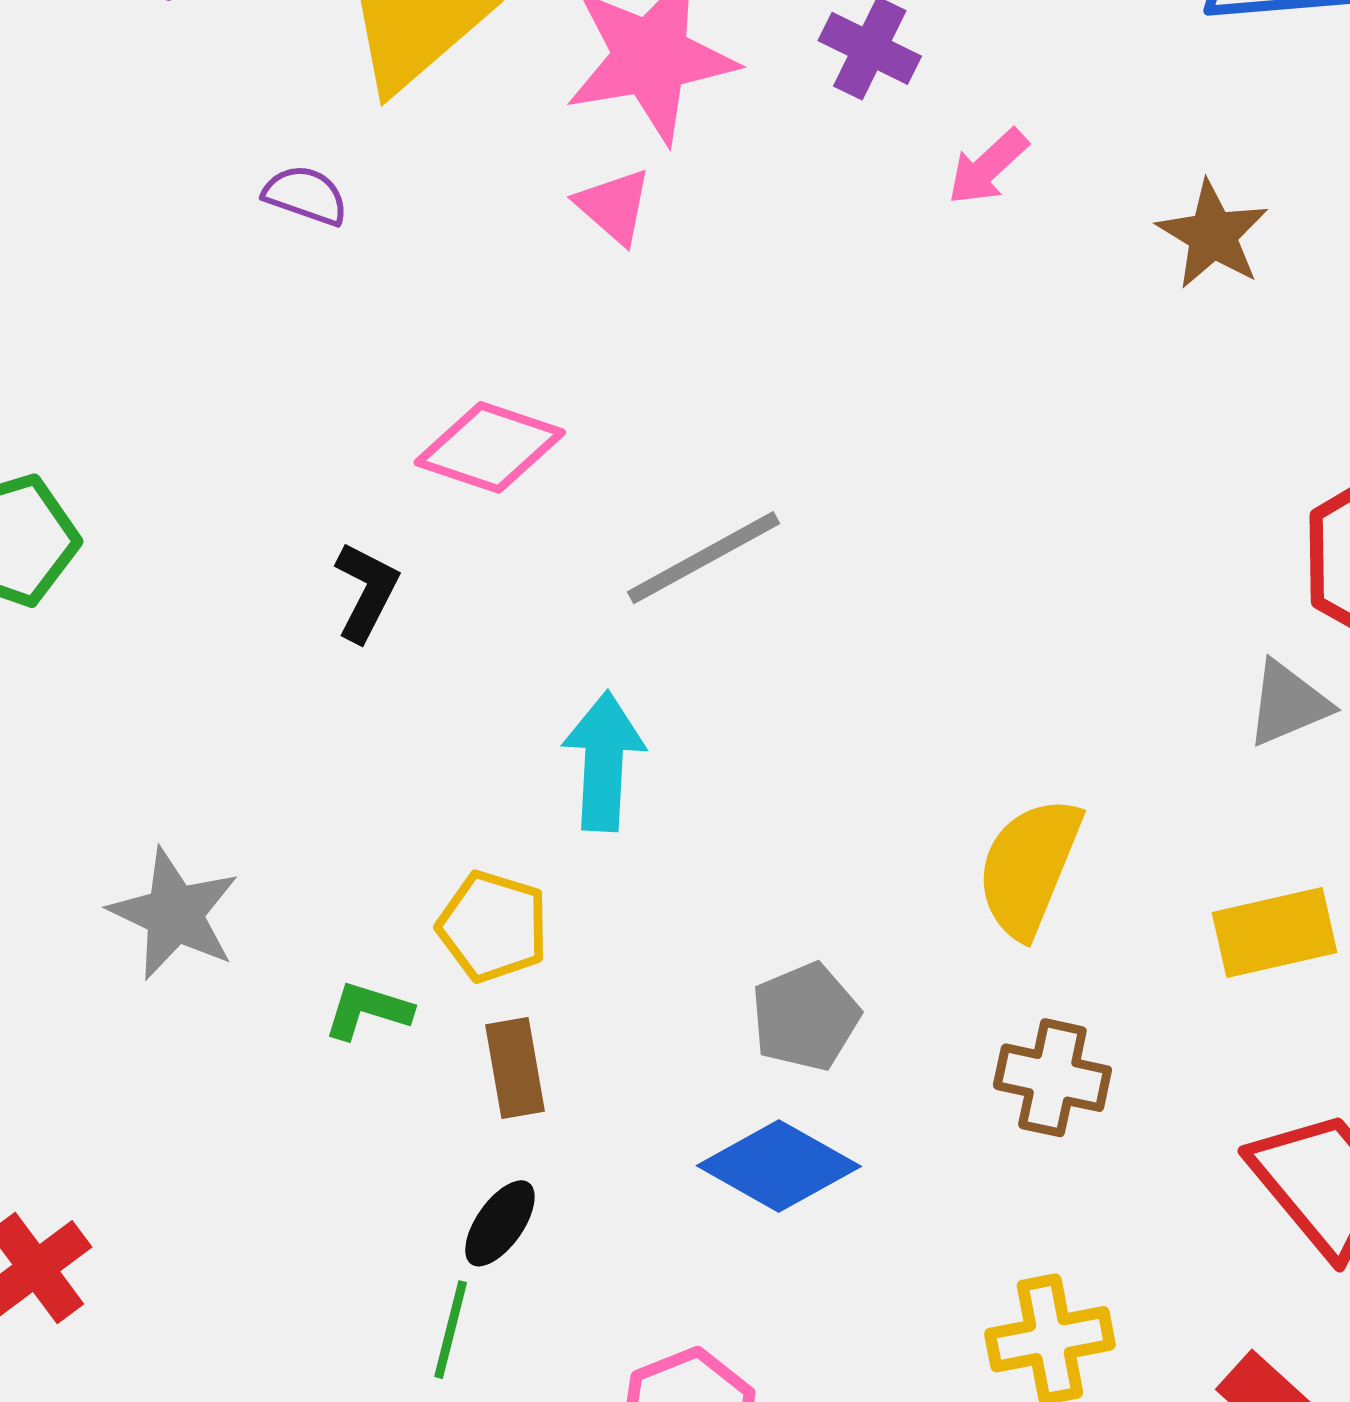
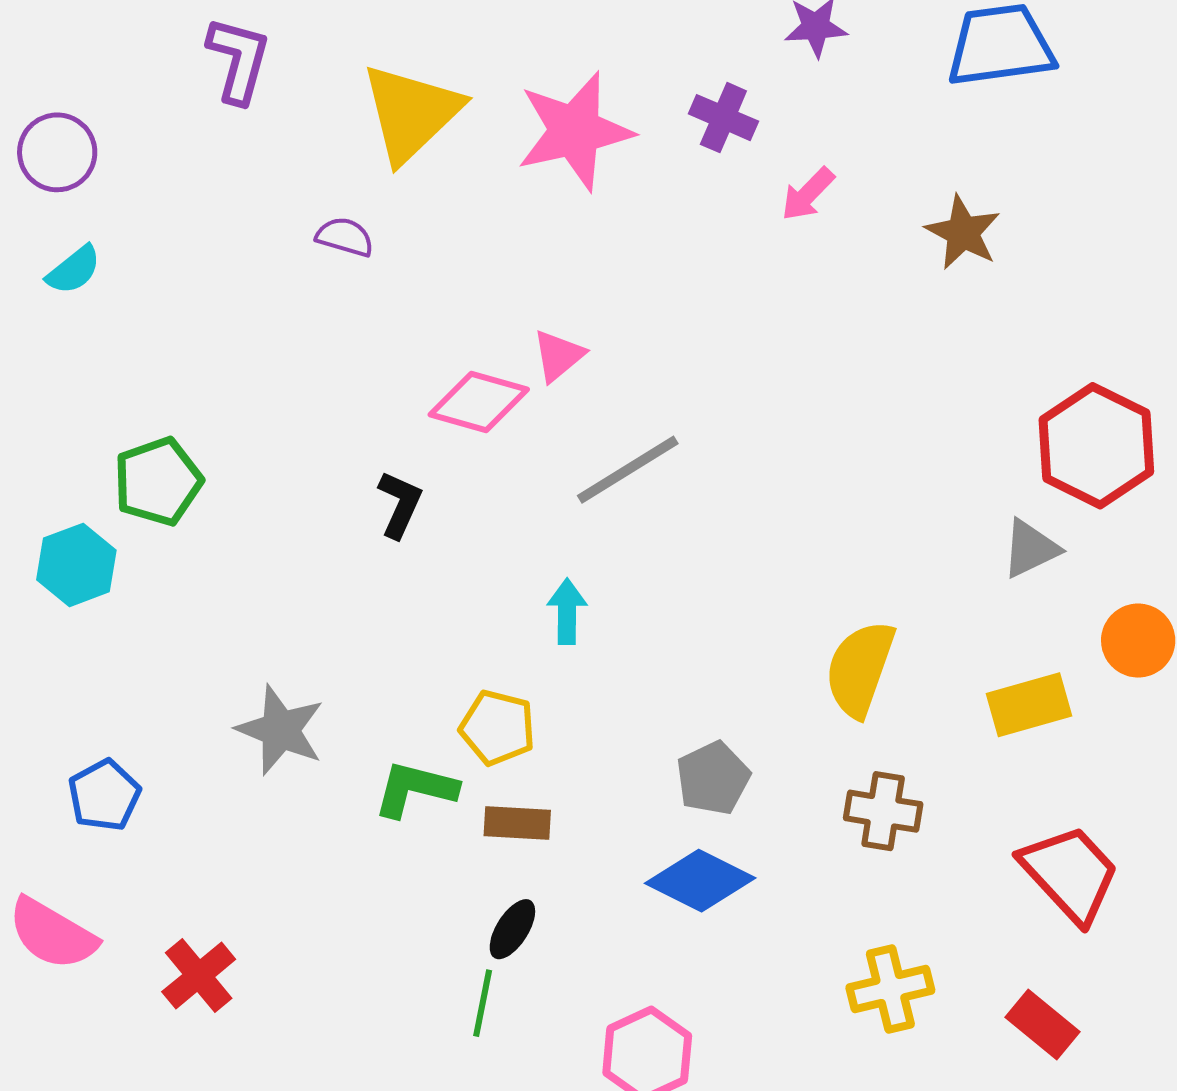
pink triangle: (614, 206) -> (558, 356), moved, turned 42
cyan arrow: (604, 761) -> (567, 611), size x0.7
green L-shape: (368, 1010) -> (415, 789), size x1.4
brown rectangle: (515, 1068) -> (517, 823), turned -74

